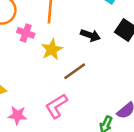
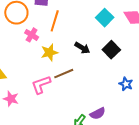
pink L-shape: (56, 106) -> (41, 85), moved

